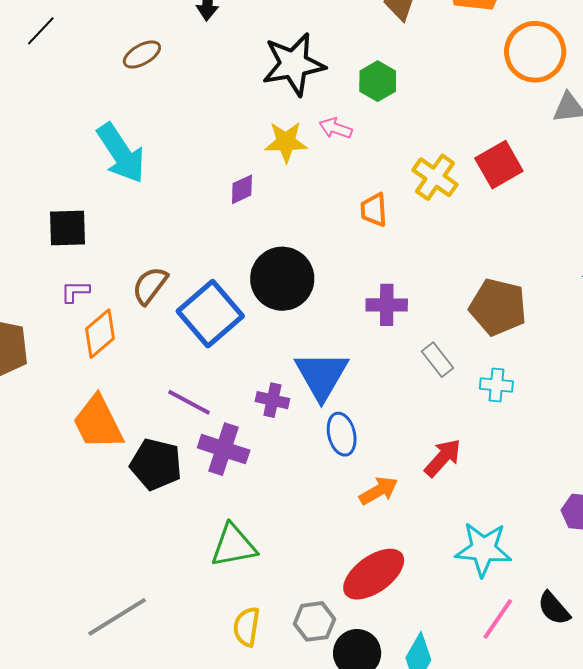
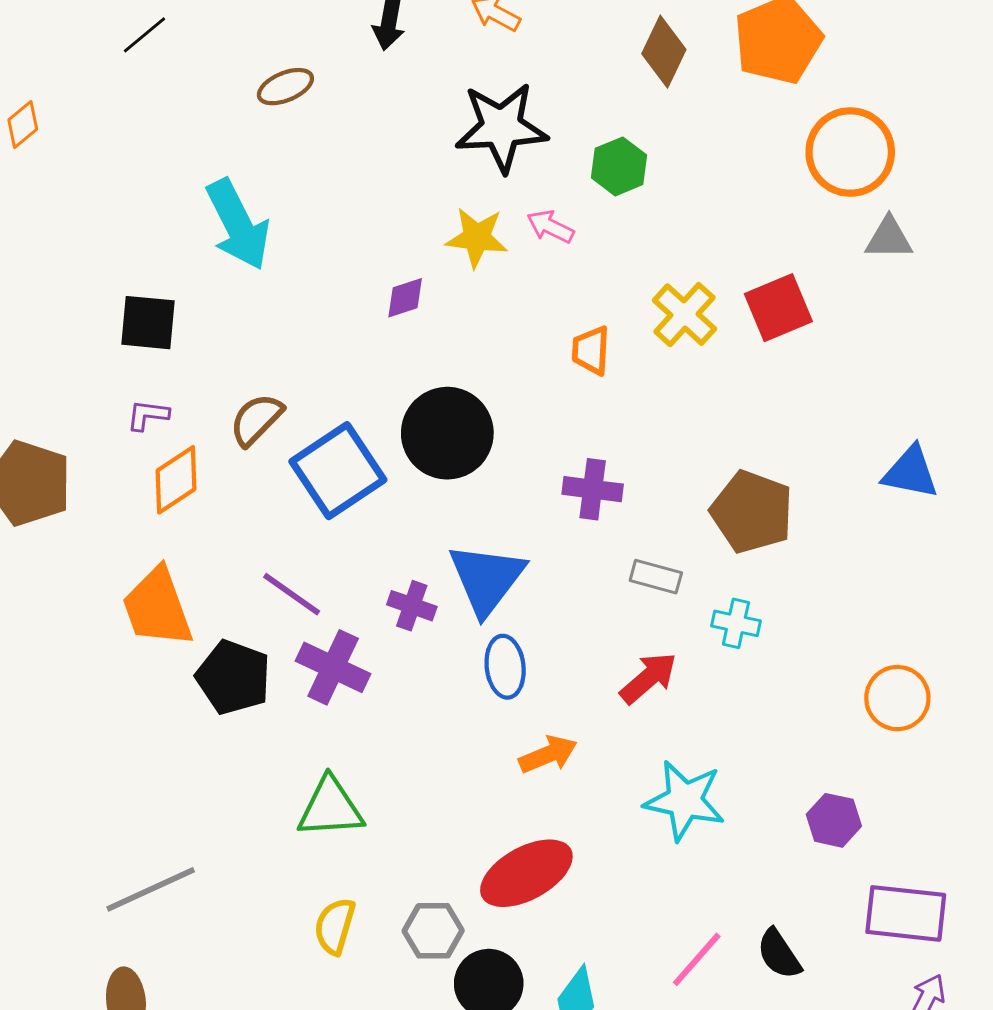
gray rectangle: (437, 360) -> (656, 577), turned -44
red arrow: (443, 458) -> (648, 678), moved
cyan star: (483, 549) -> (685, 800), moved

